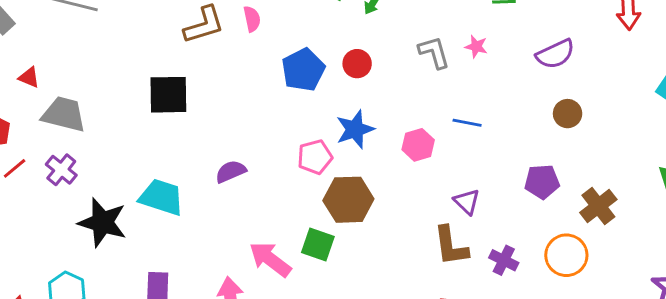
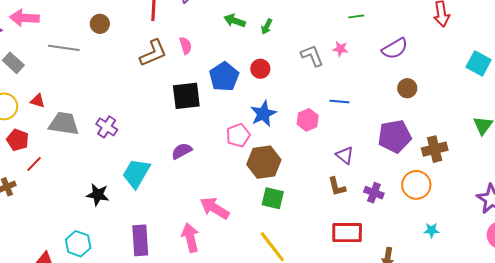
black square: (168, 95) -> (186, 96), moved
purple cross: (61, 170) -> (107, 127), moved
purple pentagon: (542, 182) -> (395, 136), size x1.4
cyan trapezoid: (161, 197) -> (136, 173), turned -72
brown cross: (598, 206) -> (435, 149), turned 30
black star: (102, 222) -> (98, 195), size x0.7
green square: (318, 244) -> (273, 198), moved
brown L-shape: (451, 246) -> (337, 187), size x0.7

